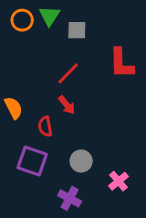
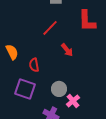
red arrow: (67, 105) -> (67, 50), moved
pink cross: (118, 181) -> (73, 101), moved

